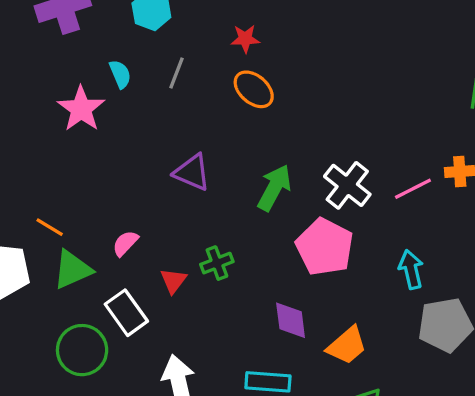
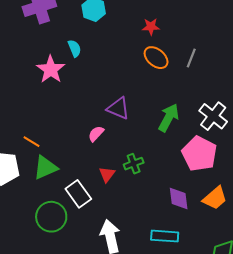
gray line: (177, 73) -> (191, 58), moved
pink semicircle: (125, 243) -> (96, 134), moved
orange trapezoid: (347, 346) -> (215, 198), moved

